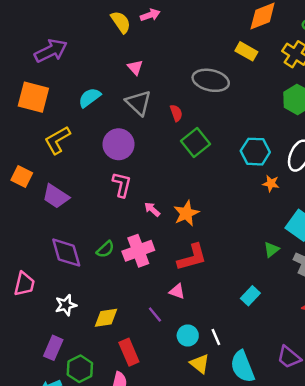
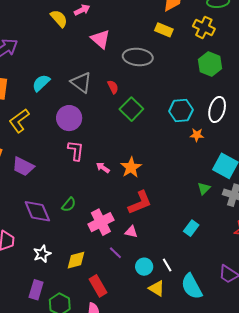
pink triangle: (135, 67) -> (100, 39), moved, size x1.5
pink cross: (138, 251) -> (101, 222), moved

